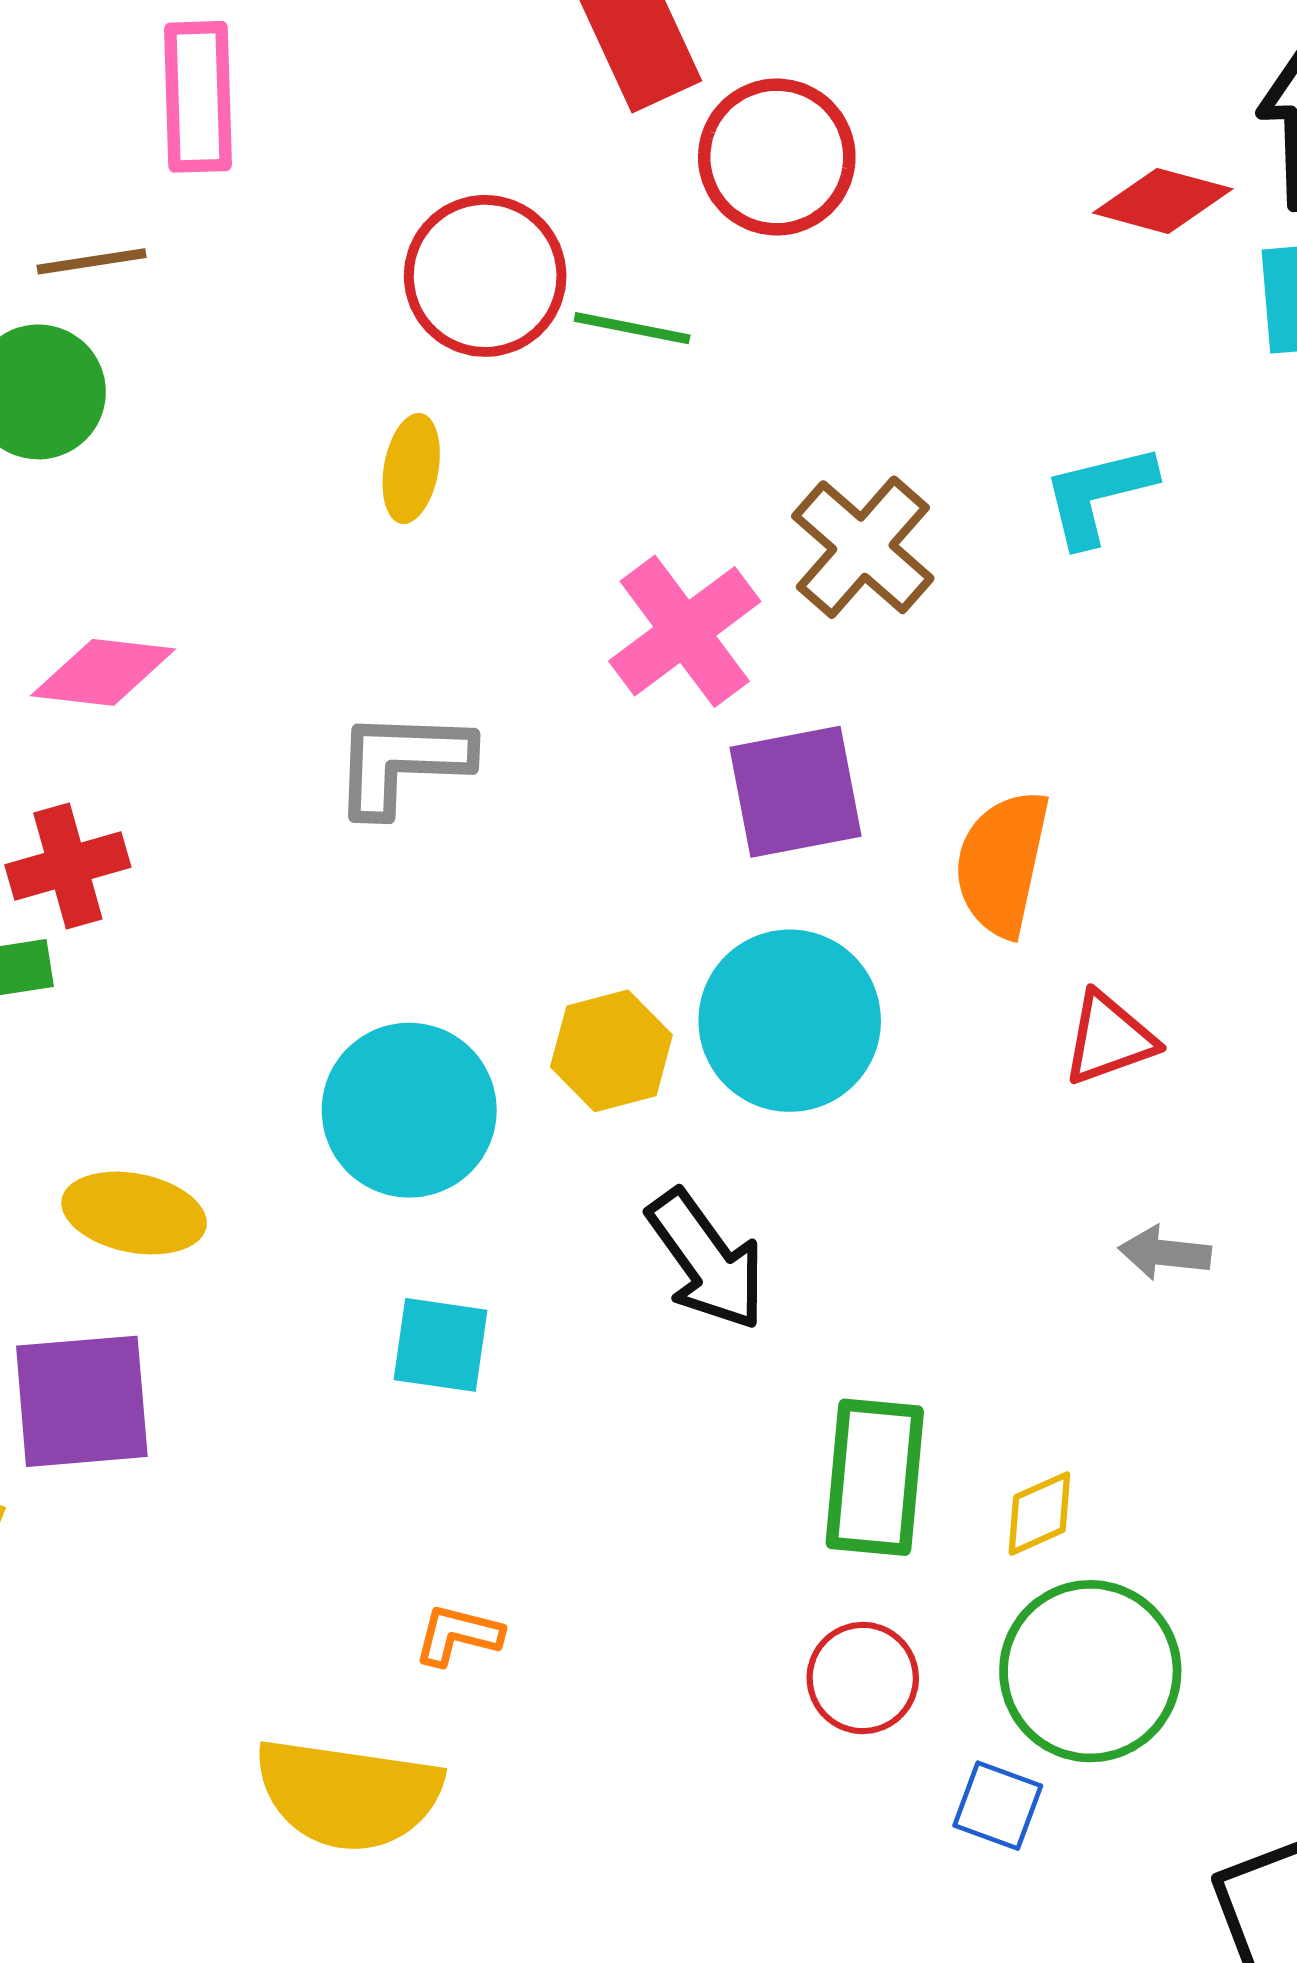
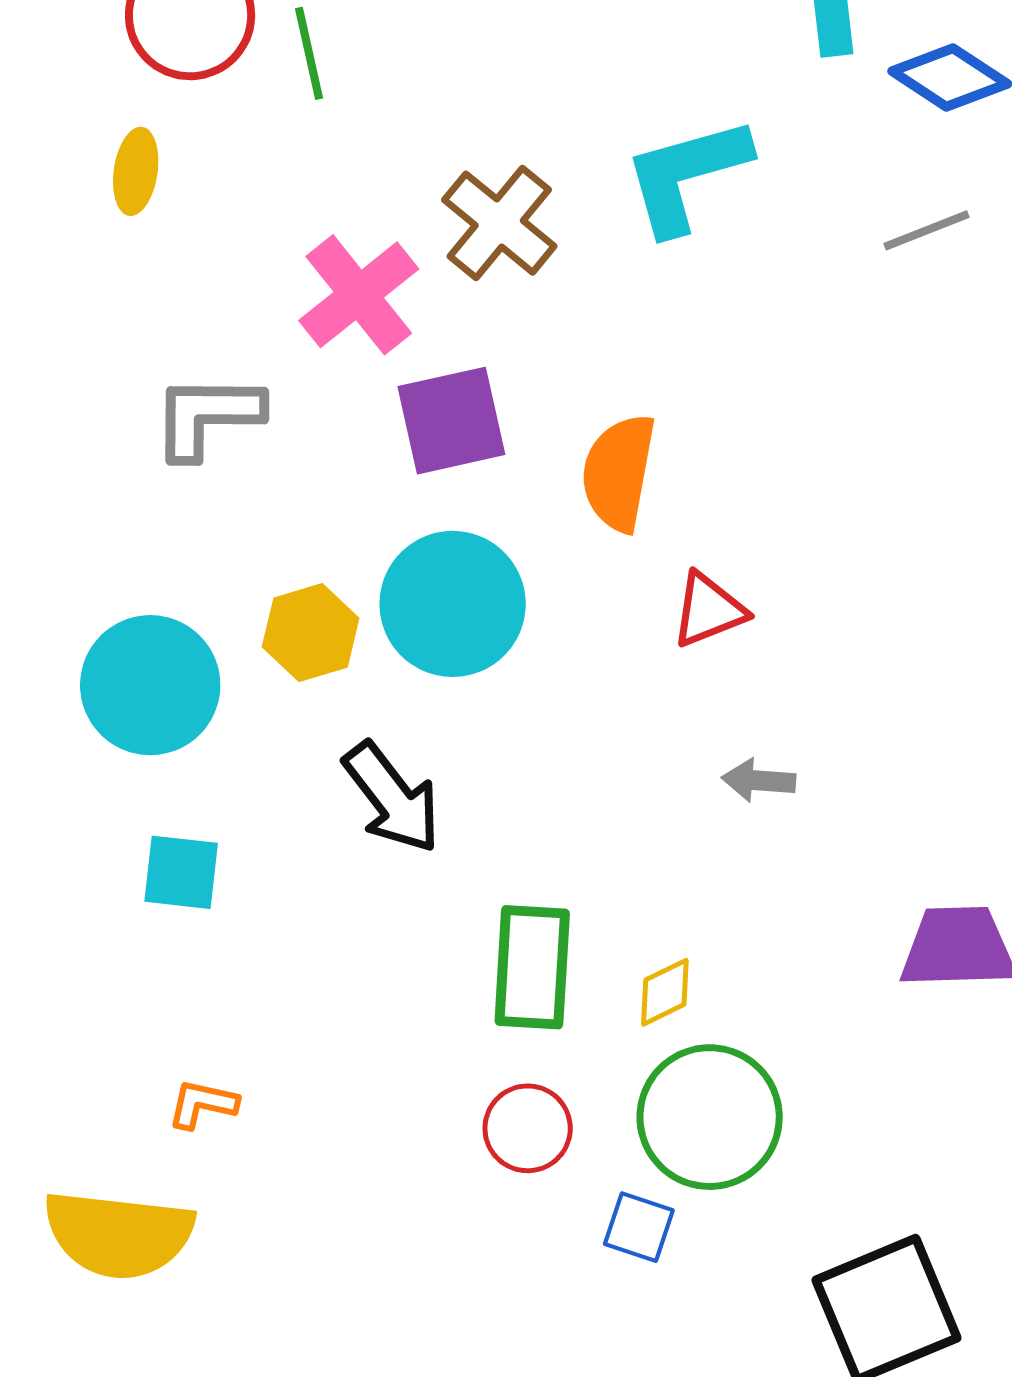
green line: (632, 328) -> (309, 53), turned 68
cyan L-shape: (1098, 495) -> (686, 175), size x1.4
gray L-shape: (402, 762) -> (207, 416), moved

